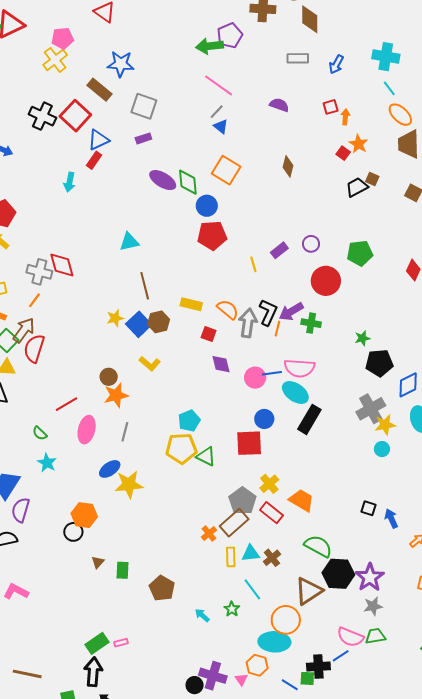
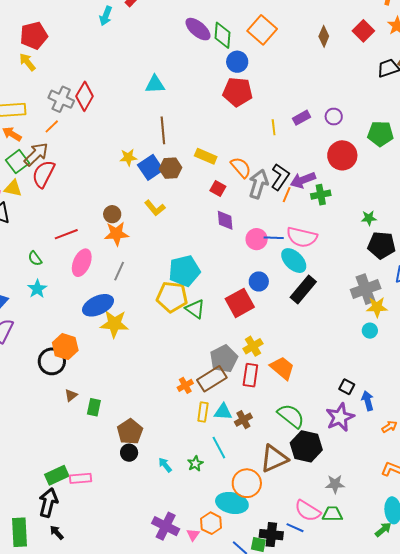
red square: (343, 153) -> (363, 31), moved, size x1.5
red diamond: (62, 265) -> (85, 96), turned 36
green cross: (311, 323) -> (321, 195), turned -30
cyan pentagon: (189, 421) -> (184, 271), size x1.4
red square: (249, 443) -> (240, 303), turned -36
blue ellipse: (110, 469) -> (98, 305), size x1.4
red rectangle: (272, 513) -> (250, 375), turned 50
black circle: (73, 532) -> (52, 361), size x1.4
purple star: (370, 577) -> (340, 417), moved
pink rectangle: (121, 643) -> (81, 478), size x1.5
blue line: (341, 656) -> (295, 528), turned 48
black circle: (195, 685) -> (129, 453), moved

